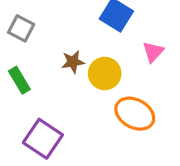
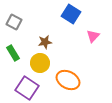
yellow circle: (105, 74) -> (40, 63), moved
orange ellipse: (135, 114) -> (68, 80), moved

